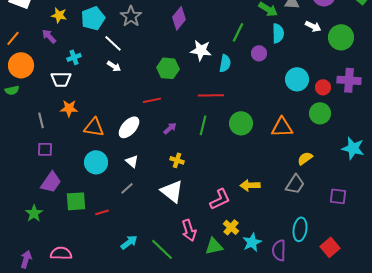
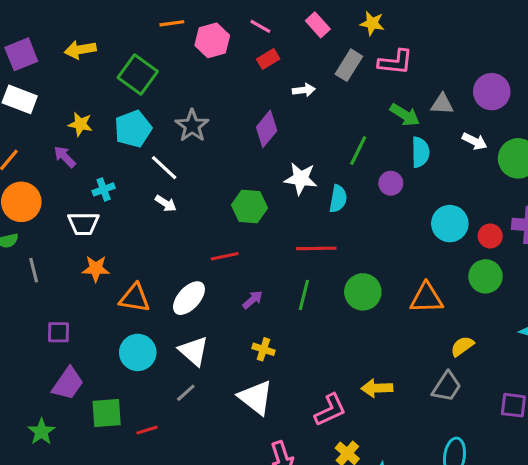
gray line: (41, 120) -> (34, 270), moved
white triangle: (132, 161) -> (194, 351), size x1.5

